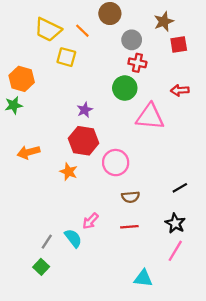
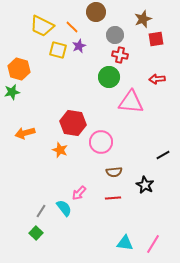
purple star: (85, 110) -> (79, 46), moved
black line: (180, 188) -> (163, 155), moved
black star: (175, 223) -> (145, 185), moved
pink line: (175, 251) -> (153, 244), moved

